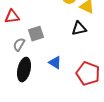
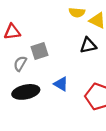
black ellipse: (24, 70) -> (26, 92), turned 65

